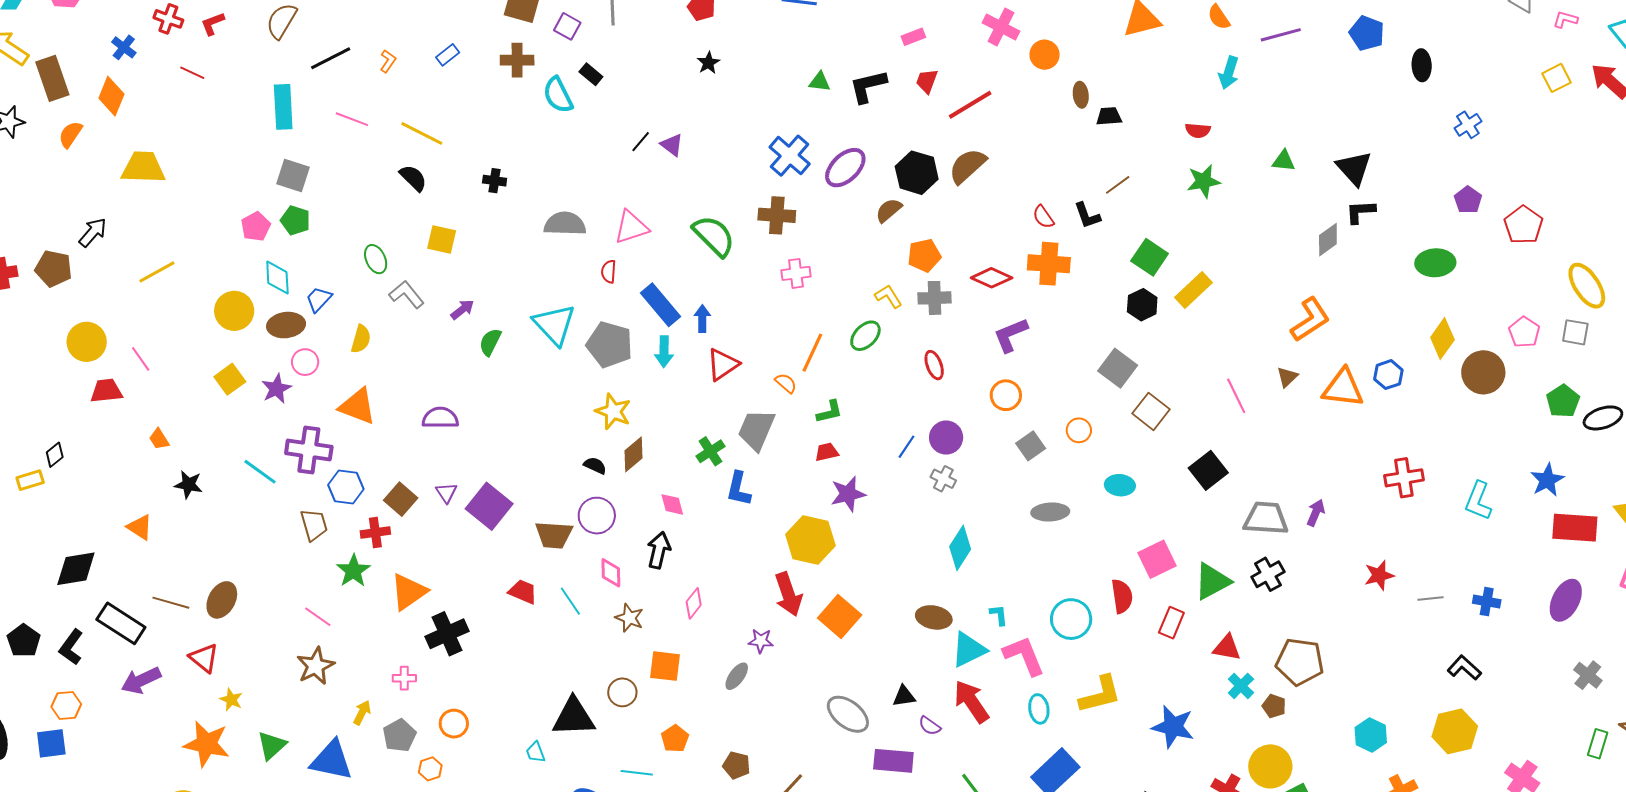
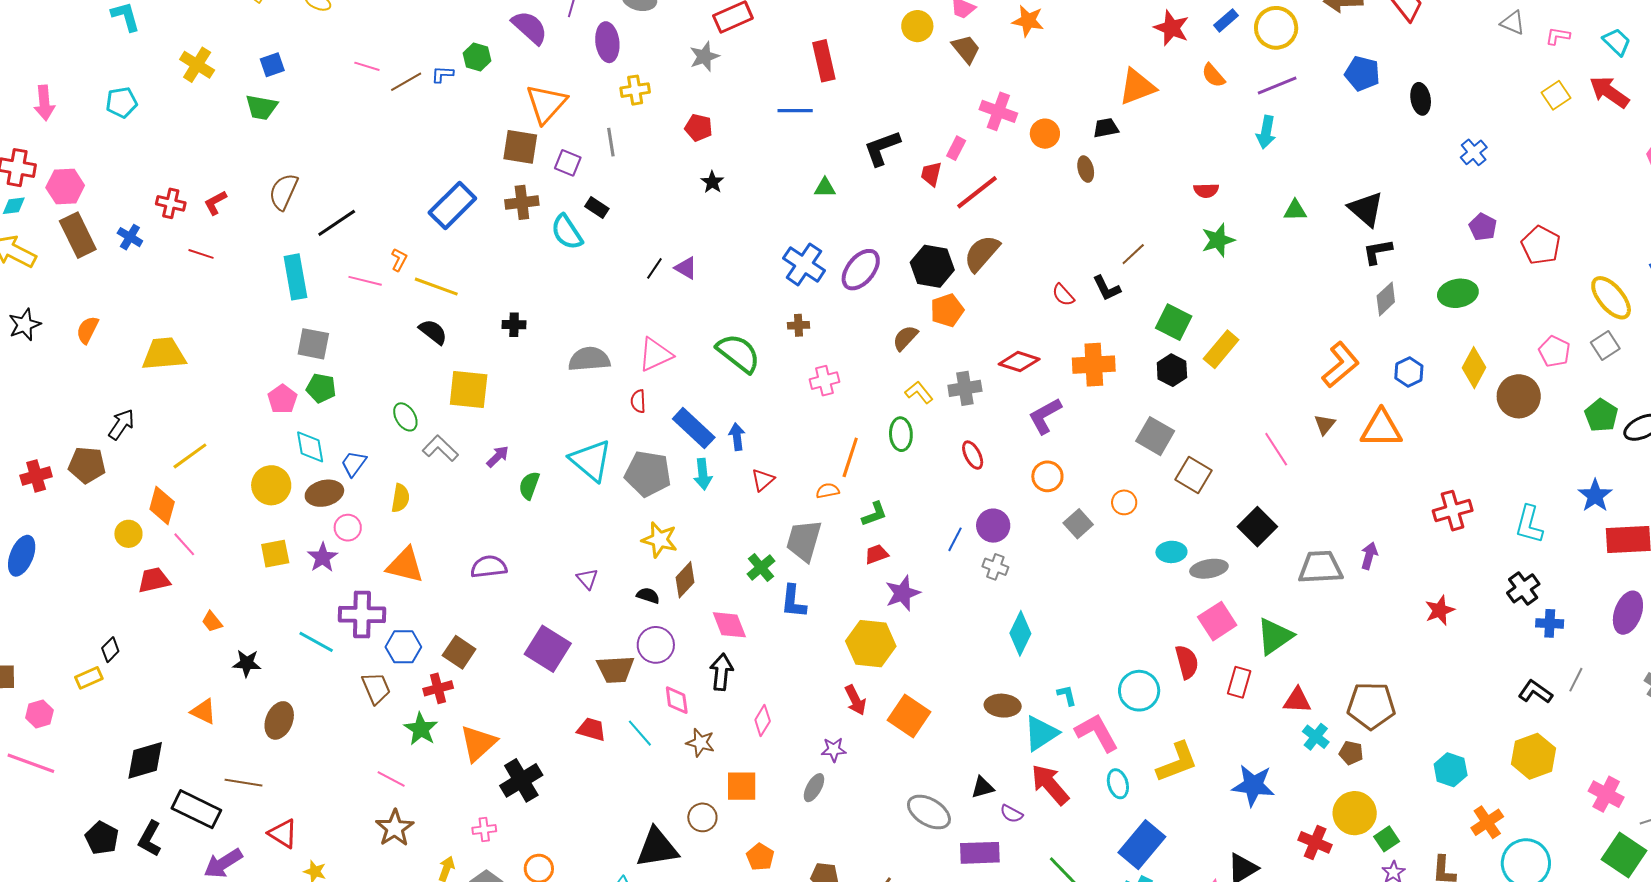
pink rectangle: (913, 37) -> (956, 148), moved, turned -35
blue rectangle: (448, 55) -> (452, 206), size x2.0
orange L-shape: (388, 61) -> (399, 260), moved
cyan arrow: (1229, 73) -> (1266, 132), moved
brown rectangle: (52, 78) -> (78, 235), moved
black L-shape: (868, 86) -> (882, 148), moved
orange diamond: (111, 96) -> (162, 506), moved
black trapezoid: (1109, 116) -> (1106, 128), moved
brown semicircle: (889, 210) -> (905, 338), moved
brown cross: (777, 215) -> (798, 325), size x0.6
yellow square: (442, 240) -> (469, 390), size x1.4
gray diamond: (1328, 240) -> (1386, 299), moved
orange pentagon: (924, 255) -> (947, 310), moved
orange cross: (1049, 264) -> (1094, 365), moved
gray square: (1575, 332) -> (1605, 346), turned -36
green ellipse: (865, 336) -> (901, 434), turned -40
yellow circle: (87, 342) -> (128, 534), size x0.7
red triangle: (723, 364) -> (763, 480), size x0.7
blue hexagon: (1388, 375) -> (1409, 372), moved
yellow square: (230, 379) -> (275, 554), turned 32
orange semicircle: (786, 383) -> (828, 491), turned -45
purple triangle: (446, 493) -> (587, 579), moved
pink diamond: (672, 504) -> (729, 625), size x1.4
gray ellipse: (1050, 512) -> (1209, 569), moved
black cross: (1268, 574) -> (1523, 588), moved
red arrow: (788, 594) -> (855, 700), size x0.7
gray line: (1430, 599) -> (1576, 680), moved, turned -50
brown ellipse: (222, 600) -> (279, 720), moved

